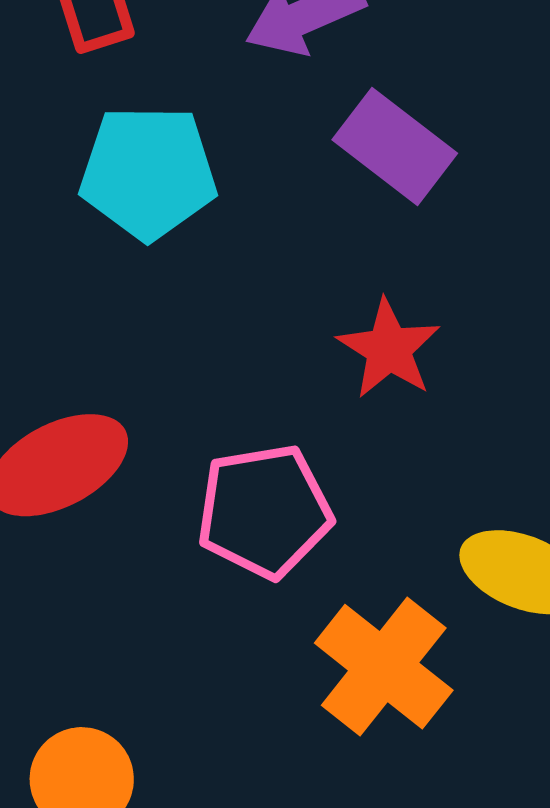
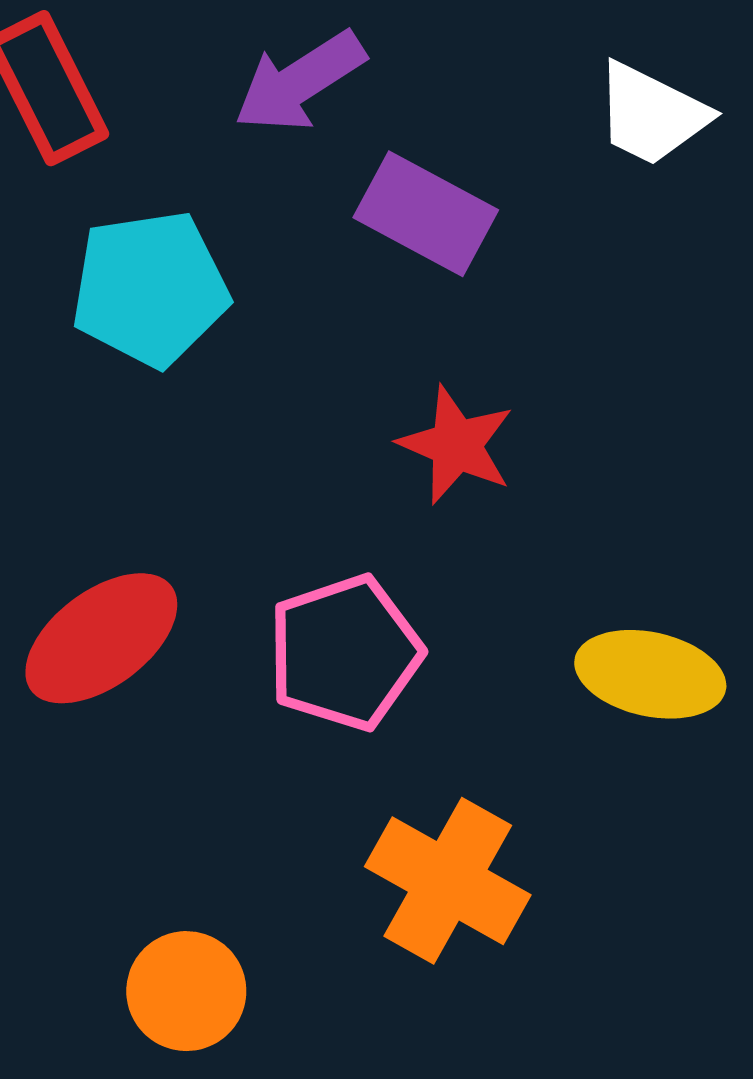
orange cross: (384, 667) -> (448, 881), moved

